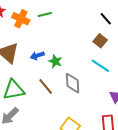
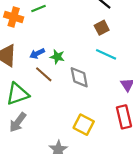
brown square: (100, 41) -> (102, 28), turned 32
brown line: (46, 86) -> (44, 74), moved

